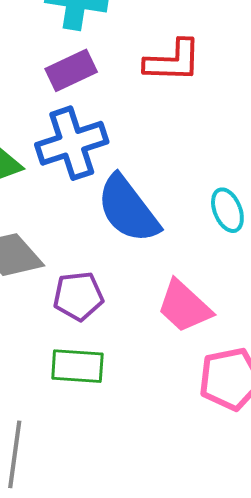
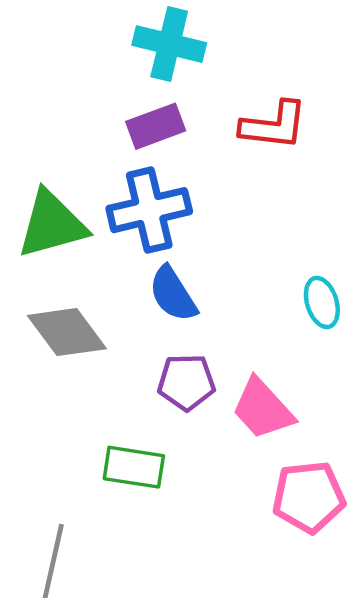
blue semicircle: (128, 209) -> (173, 294), moved, size x0.7
purple pentagon: (78, 296) -> (186, 382), moved

